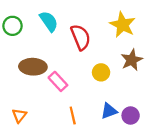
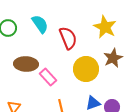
yellow circle: (101, 72) -> (86, 69), size x1.6

